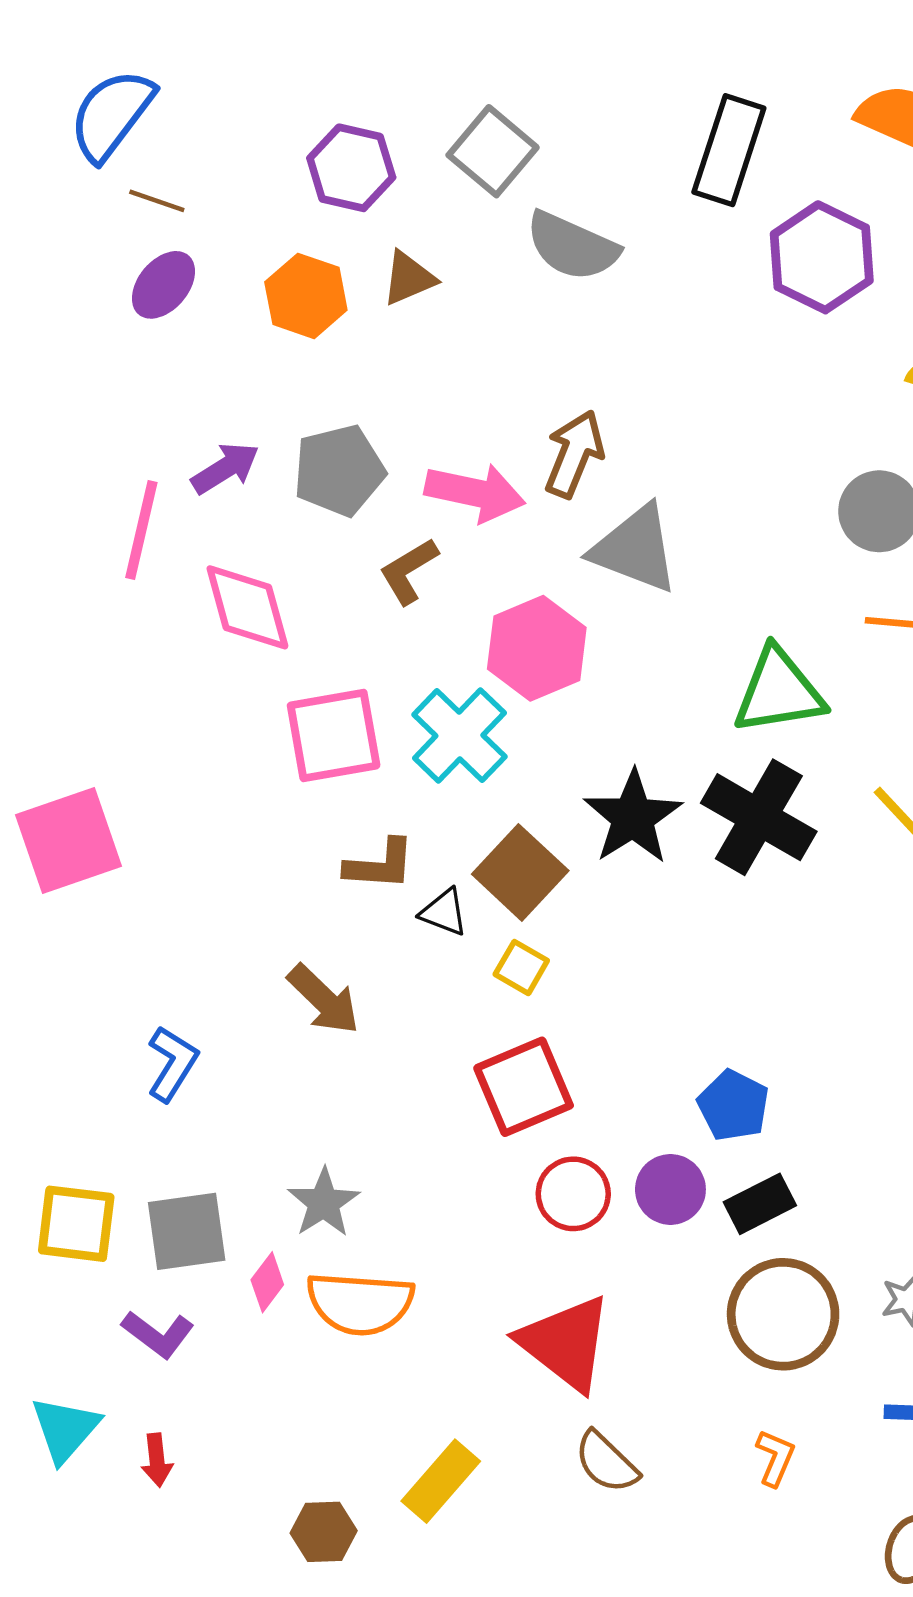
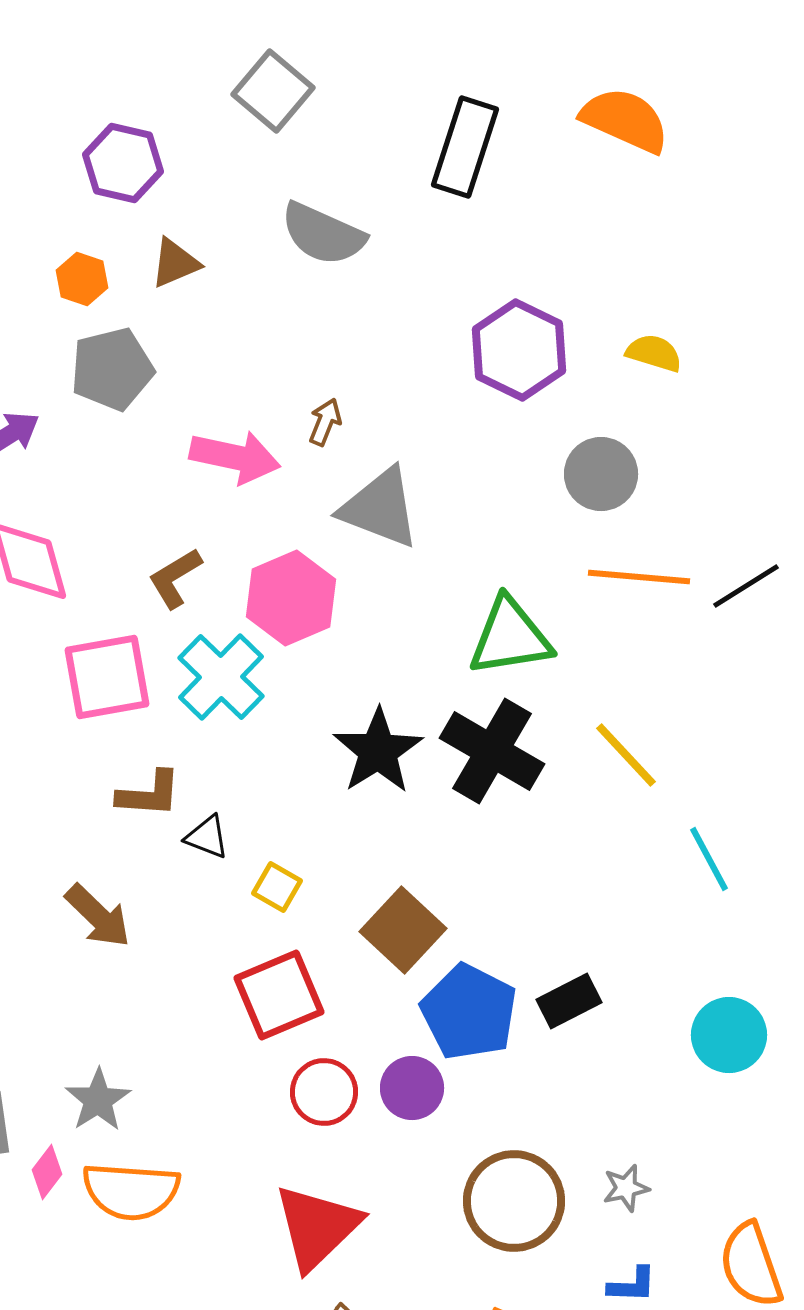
gray square: (493, 151) -> (273, 91), moved
purple hexagon: (822, 257) -> (519, 350), moved
orange hexagon: (306, 296) -> (82, 279), size x0.7
brown arrow: (574, 454) -> (325, 422), size x0.6
gray pentagon: (339, 470) -> (112, 369), moved
brown L-shape: (409, 571) -> (175, 578), moved
brown square: (520, 872) -> (403, 930), moved
blue pentagon: (733, 1106) -> (469, 1012), size x1.5
black rectangle: (760, 1204) -> (569, 1001), moved
red triangle: (566, 1343) -> (317, 1227), turned 38

